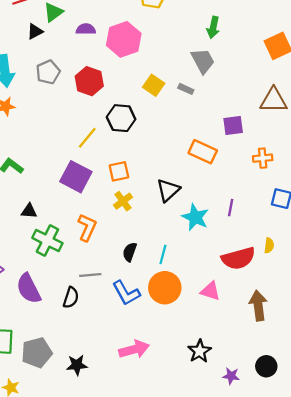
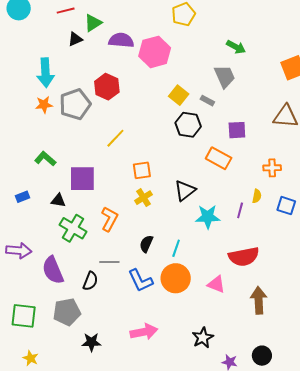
green arrow: (213, 27) -> (236, 47), turned -78
purple semicircle: (86, 29) -> (121, 40), size x1.4
gray pentagon: (48, 72) -> (75, 104), moved, size x1.4
red hexagon: (89, 81) -> (107, 87), moved
black hexagon: (121, 118) -> (188, 125), moved
purple square: (233, 126) -> (237, 130), moved
purple square: (76, 177) -> (82, 179), moved, turned -32
cyan star: (195, 217) -> (208, 217), turned -30
yellow semicircle: (269, 245) -> (257, 196), moved
gray pentagon: (37, 353) -> (67, 312), moved

